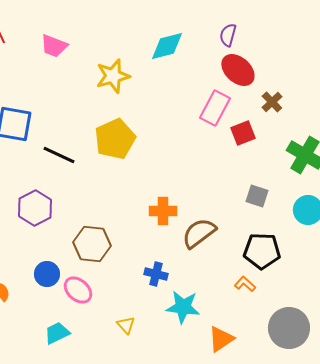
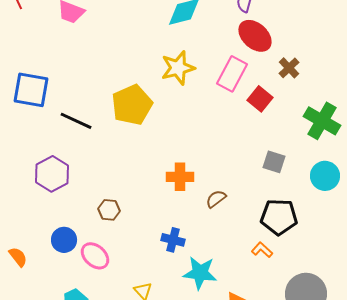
yellow star: (113, 76) -> (178, 68), moved
red square: (243, 133) -> (260, 99), turned -30
brown semicircle: (199, 233) -> (216, 199), size x0.6
brown hexagon: (92, 244) -> (109, 210), size x0.6

